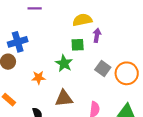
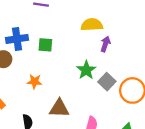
green square: (78, 45) -> (45, 45), moved
green star: (64, 63) -> (86, 70), moved

